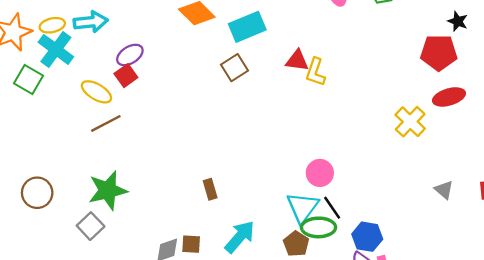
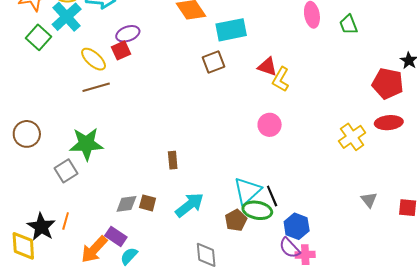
pink circle: (320, 173) -> (270, 125), moved

